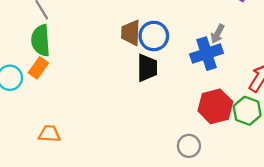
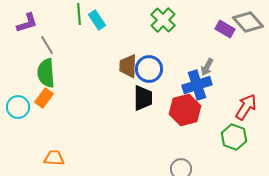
red hexagon: (215, 106) -> (185, 110), moved

